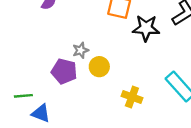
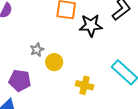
purple pentagon: (64, 71) -> (20, 80), moved

